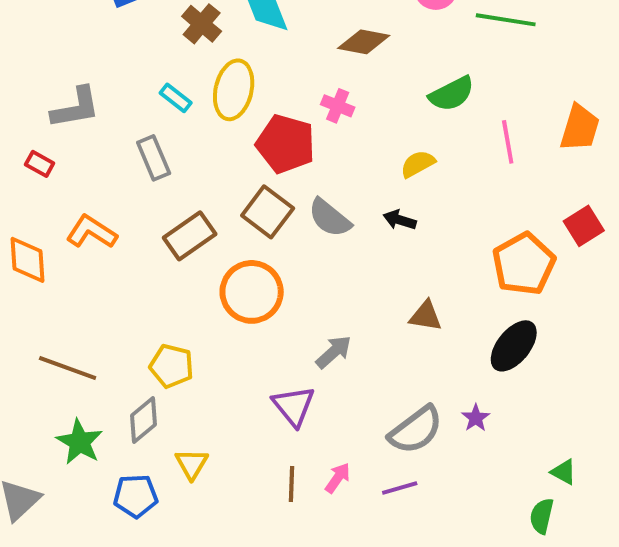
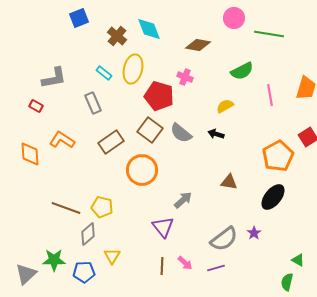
brown line: (68, 368) -> (66, 208), moved
green star: (80, 442) -> (54, 260), moved, turned -30
pink arrow: (338, 478) -> (185, 263), turned 98

